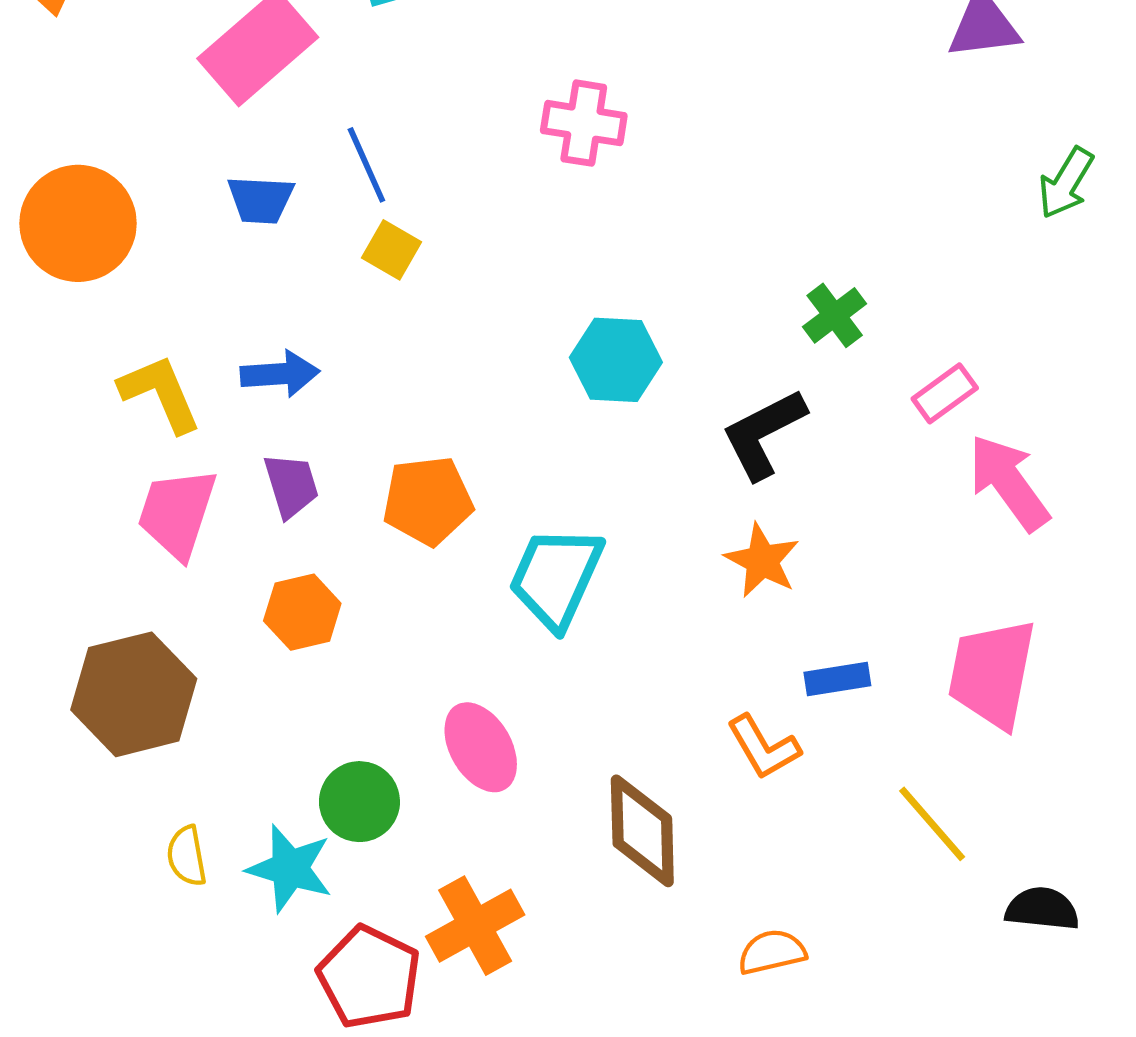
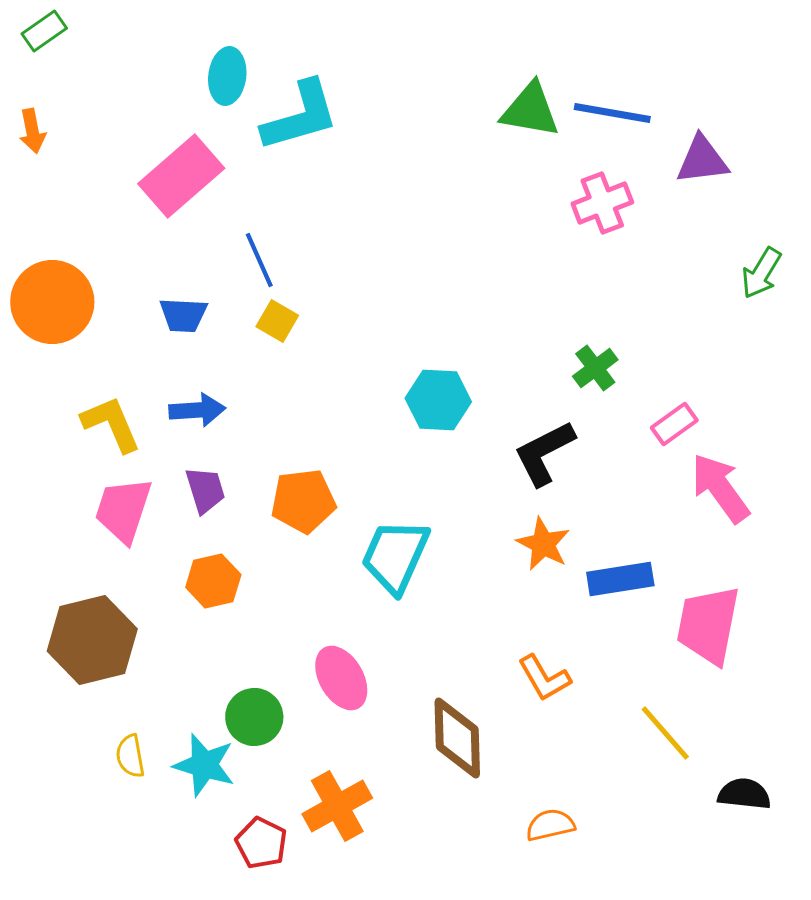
pink cross: (584, 123) -> (602, 203), moved, turned -30
blue trapezoid: (261, 200) -> (183, 315), moved
blue rectangle: (837, 679) -> (620, 579), moved, size x1.4
red pentagon: (369, 977) -> (261, 843), size x0.7

